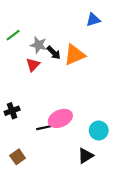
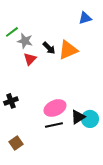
gray star: (38, 45) -> (25, 41), moved
black line: (46, 127) -> (54, 125), moved
black triangle: (86, 156) -> (78, 117), moved

